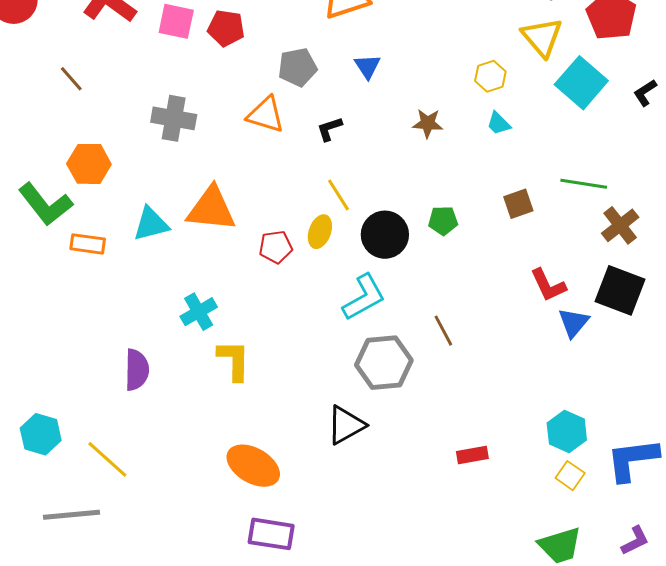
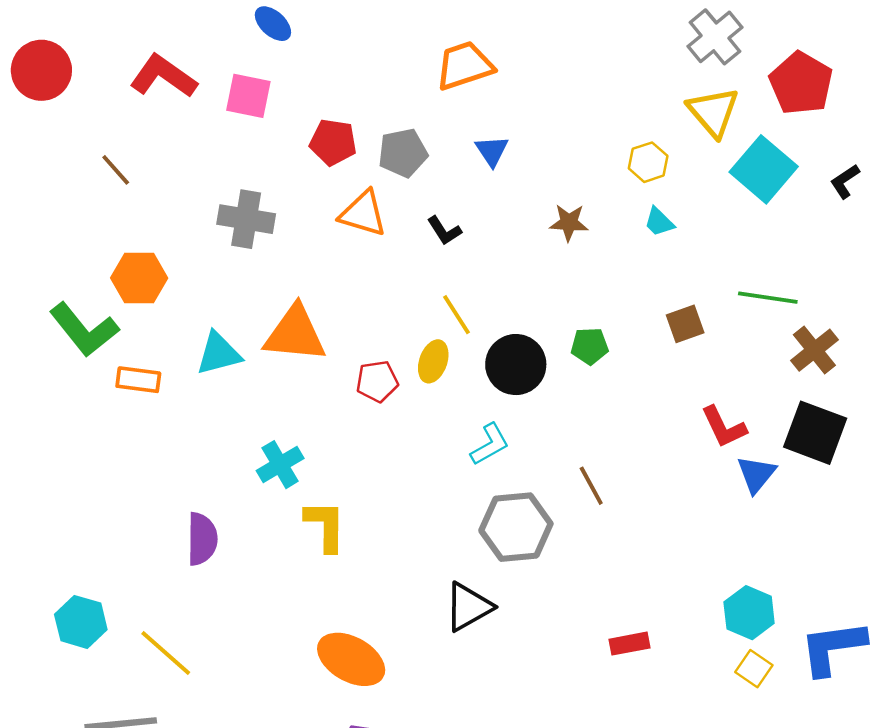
red pentagon: (226, 28) -> (333, 142), moved
black L-shape: (330, 129) -> (444, 231), turned -104
cyan L-shape: (364, 297) -> (490, 444), size x0.7

